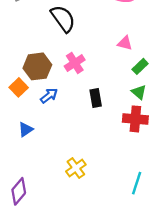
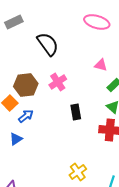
blue arrow: (49, 96) -> (26, 116), moved
yellow cross: (76, 168) -> (78, 172), moved

